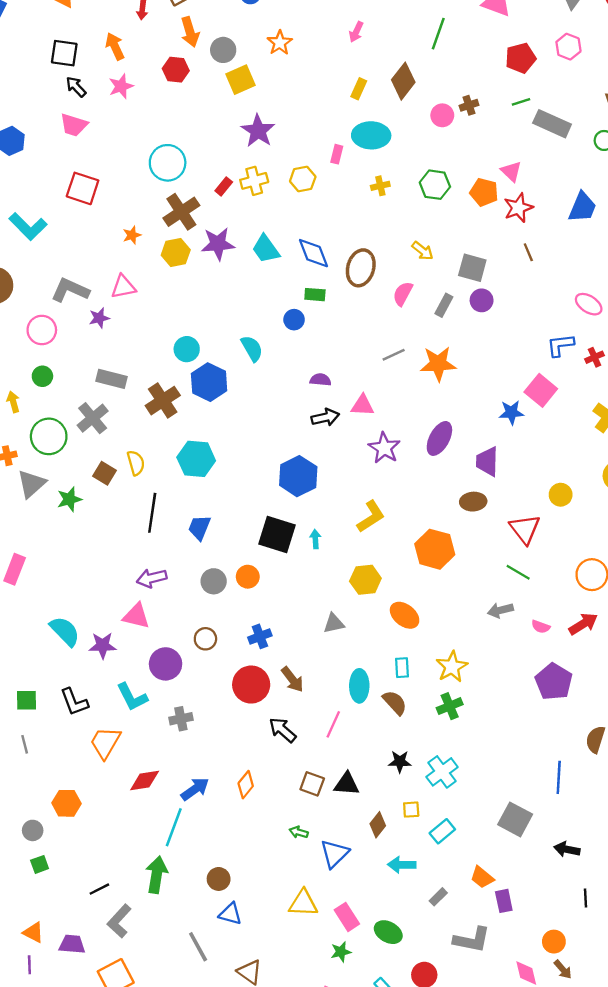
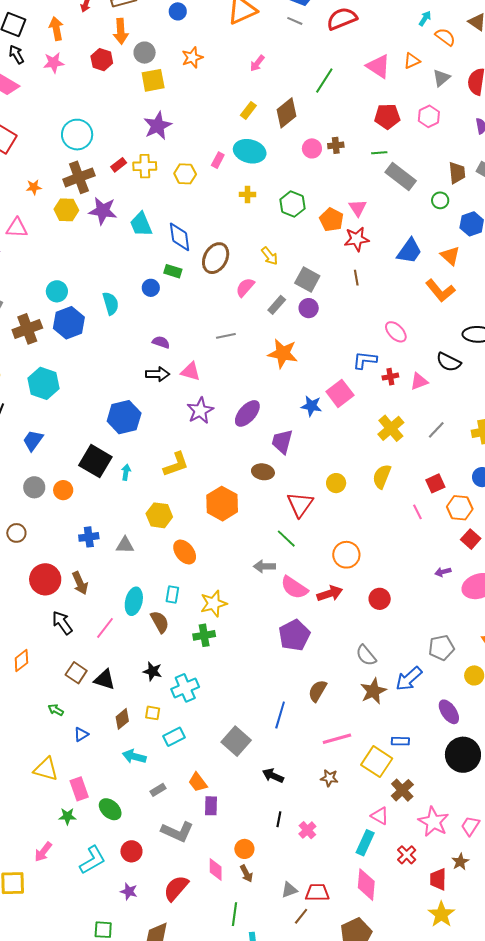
orange star: (438, 364) -> (283, 353), moved
pink semicircle: (541, 627) -> (294, 588), size x1.8
blue cross: (260, 636) -> (89, 537), moved
blue triangle: (334, 854) -> (81, 734), size x0.6

